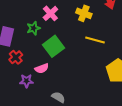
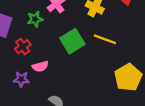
green square: (54, 46) -> (72, 41), moved
red cross: (16, 57) -> (23, 47), moved

